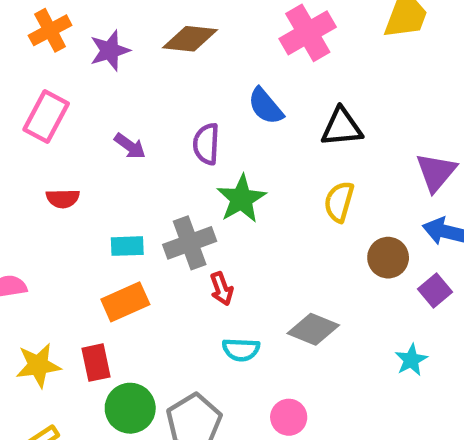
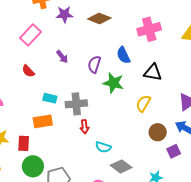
red semicircle: (63, 199) -> (28, 71), turned 32
green star: (241, 199) -> (113, 83), moved, turned 30
gray diamond: (313, 329) -> (121, 166), moved
cyan semicircle: (241, 350) -> (103, 147), moved

